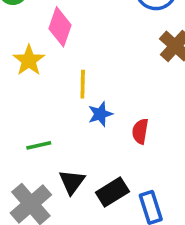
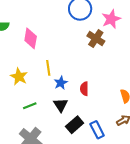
yellow star: (29, 60) -> (19, 77), moved
black triangle: (72, 182) -> (61, 105), moved

